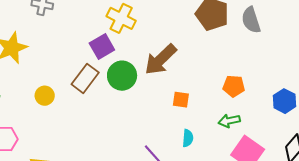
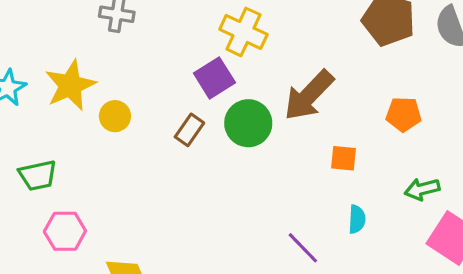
brown rectangle: (85, 78) -> (189, 130), size x0.7
orange pentagon: (234, 86) -> (403, 114), moved
yellow circle: (45, 96) -> (115, 116), moved

